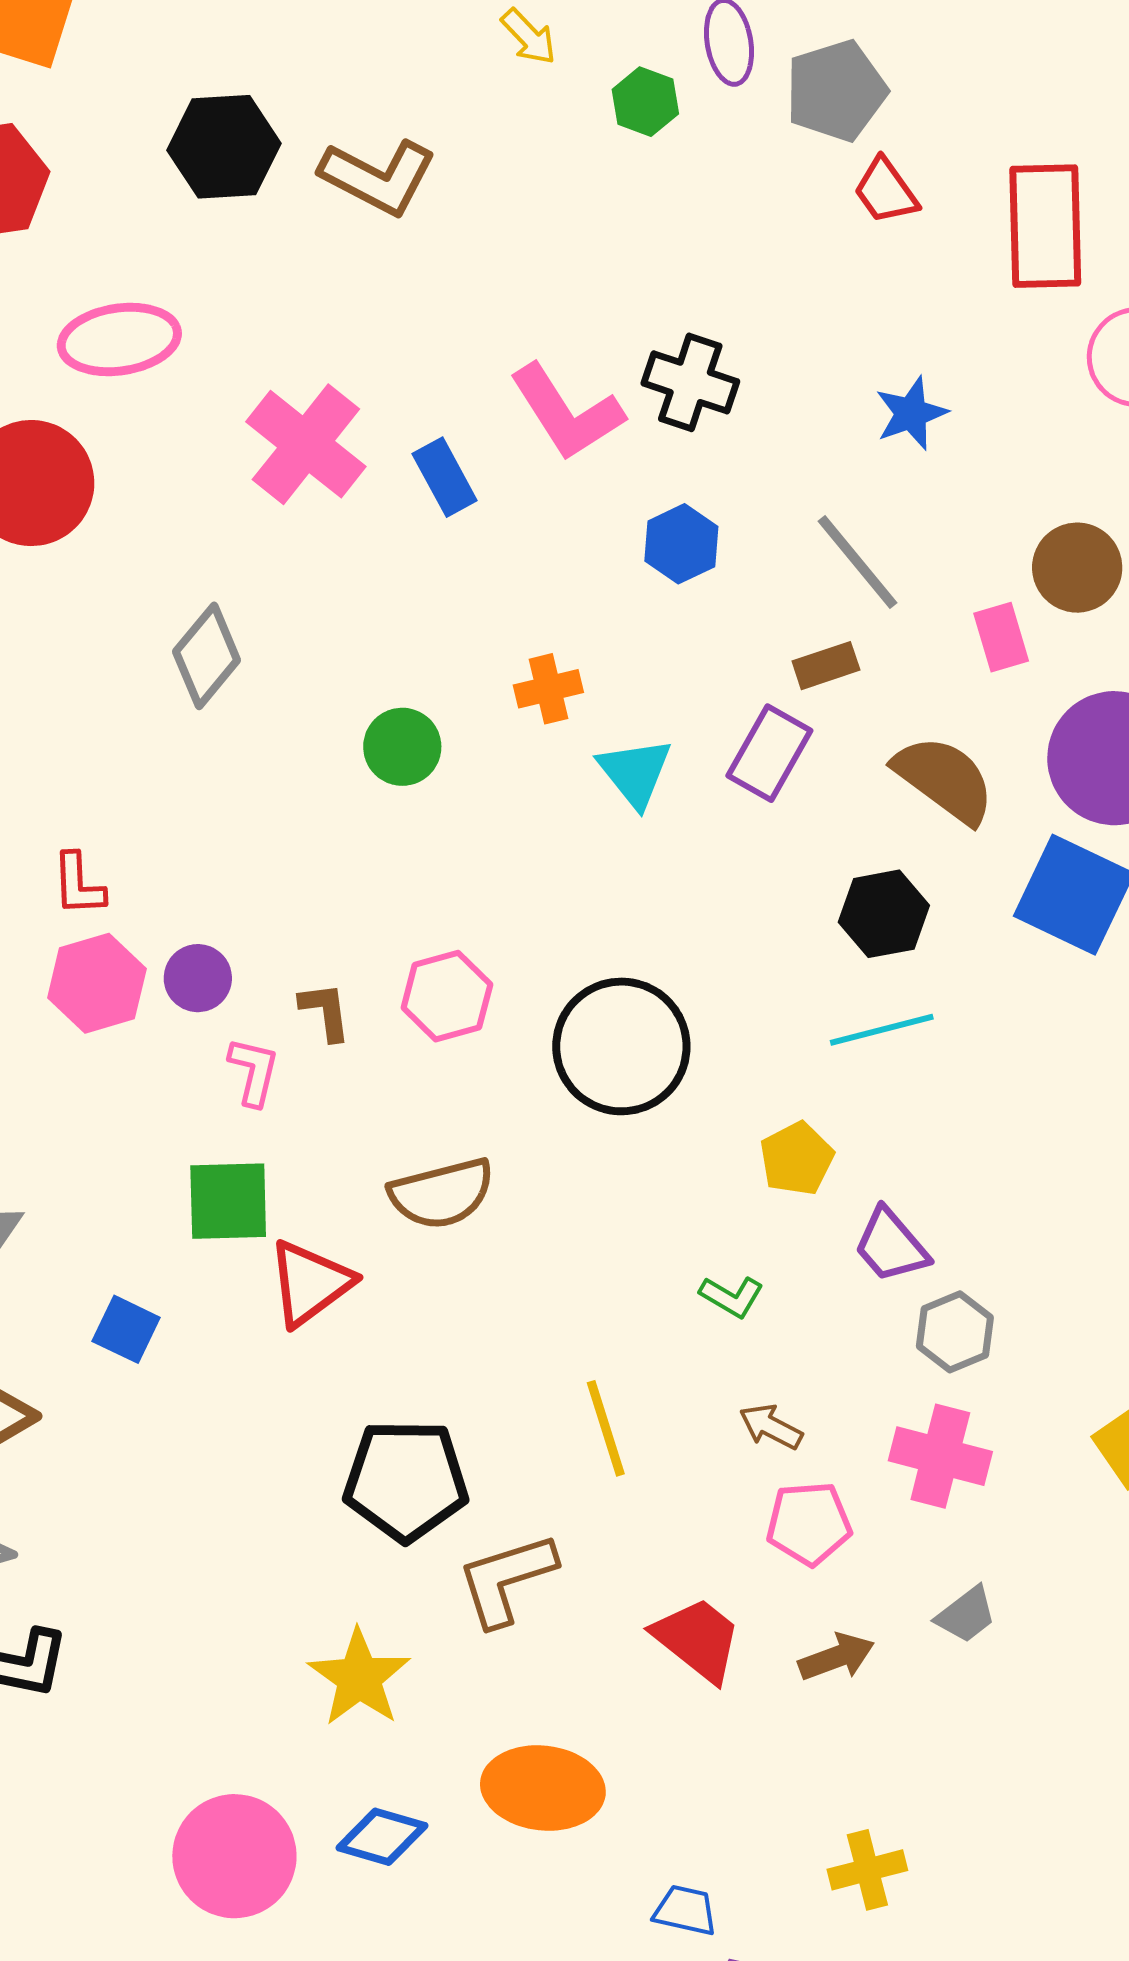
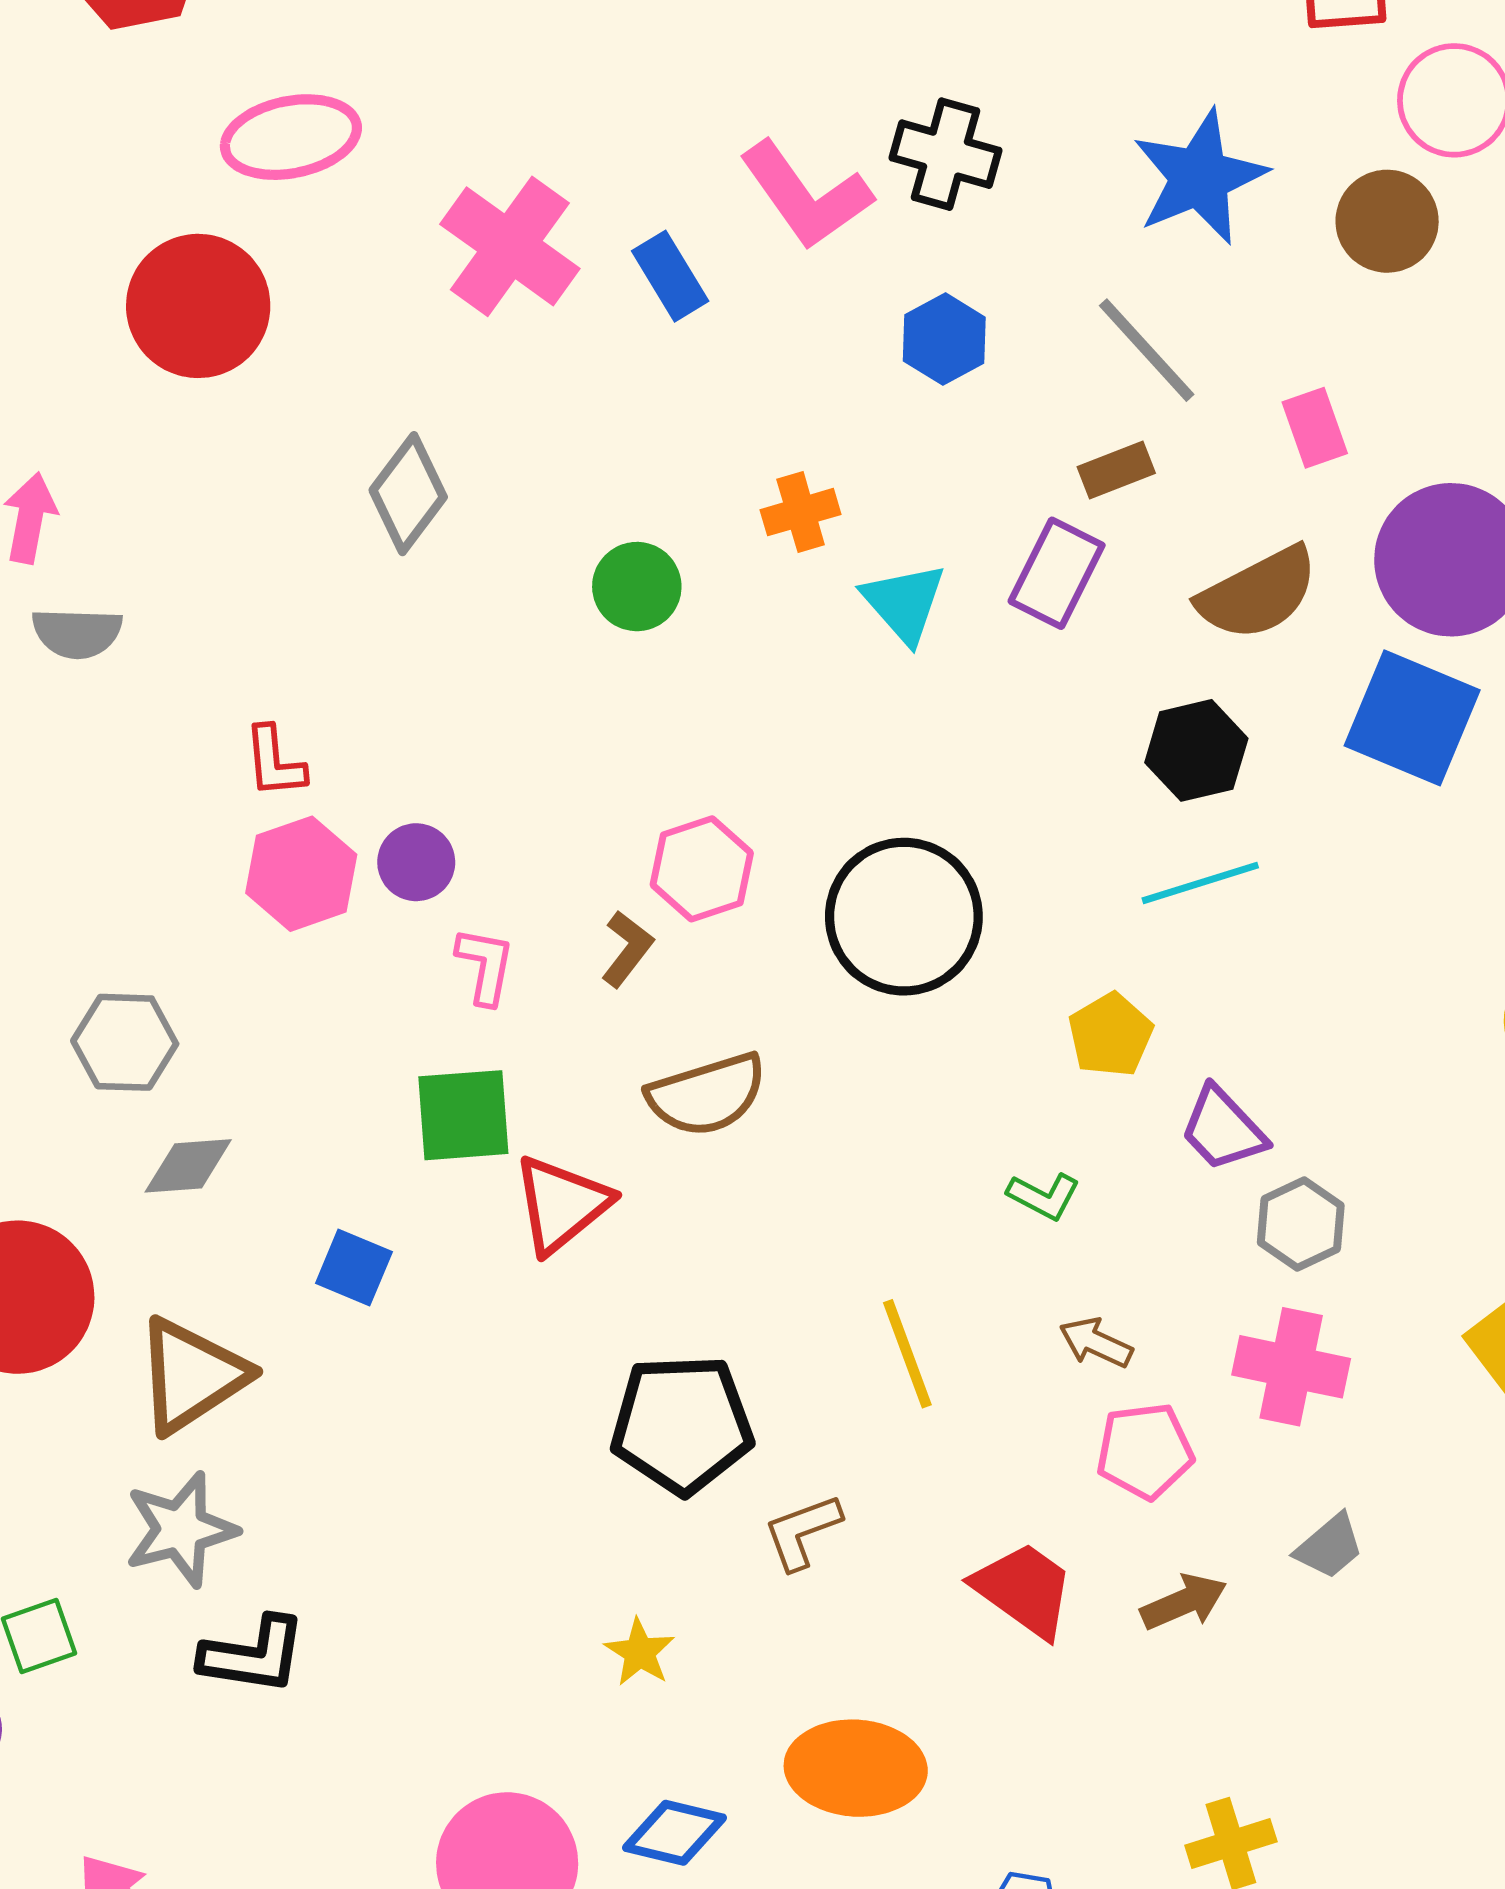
blue star: (911, 413) -> (1200, 177), size x1.6
brown circle: (1077, 568) -> (1387, 221), moved
brown semicircle: (944, 779) -> (1258, 593), turned 119
brown L-shape: (325, 1011) -> (627, 949), moved, turned 48
brown L-shape: (506, 1579) -> (802, 1532), size x0.7
yellow star: (359, 1678) -> (640, 1652), size x0.6

